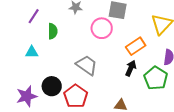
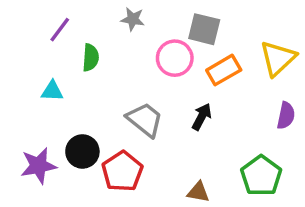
orange rectangle: (136, 46) -> (224, 70), moved
black arrow: (131, 68) -> (202, 117), moved
green pentagon: (156, 78) -> (261, 176), moved

